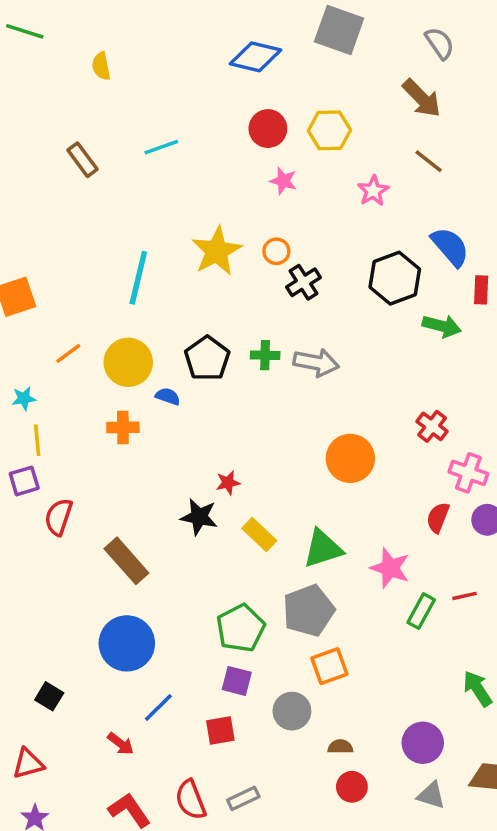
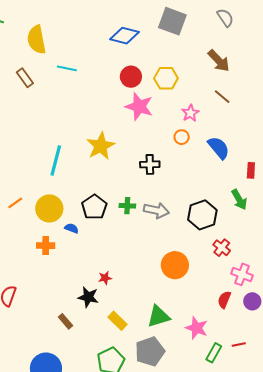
gray semicircle: (440, 43) -> (225, 18), moved
yellow semicircle: (101, 66) -> (37, 40), size x1.8
cyan line: (161, 147) -> (67, 68), moved, turned 30
brown rectangle: (83, 160) -> (25, 78), moved
pink star: (283, 181) -> (139, 107), size x1.8
blue semicircle: (450, 247) -> (219, 148), moved
orange circle: (276, 251) -> (182, 137), moved
black hexagon: (395, 278) -> (202, 215), moved
black cross: (304, 282) -> (150, 164), turned 30
green arrow: (442, 326) -> (239, 200), moved, turned 45
yellow rectangle: (259, 535) -> (117, 321), moved
brown rectangle: (126, 561) -> (65, 321), moved, size x0.6

